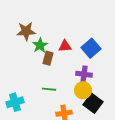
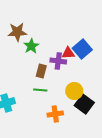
red triangle: (65, 46) -> (68, 53), moved
brown rectangle: (48, 58) -> (41, 71), moved
purple cross: (84, 74) -> (58, 61), moved

